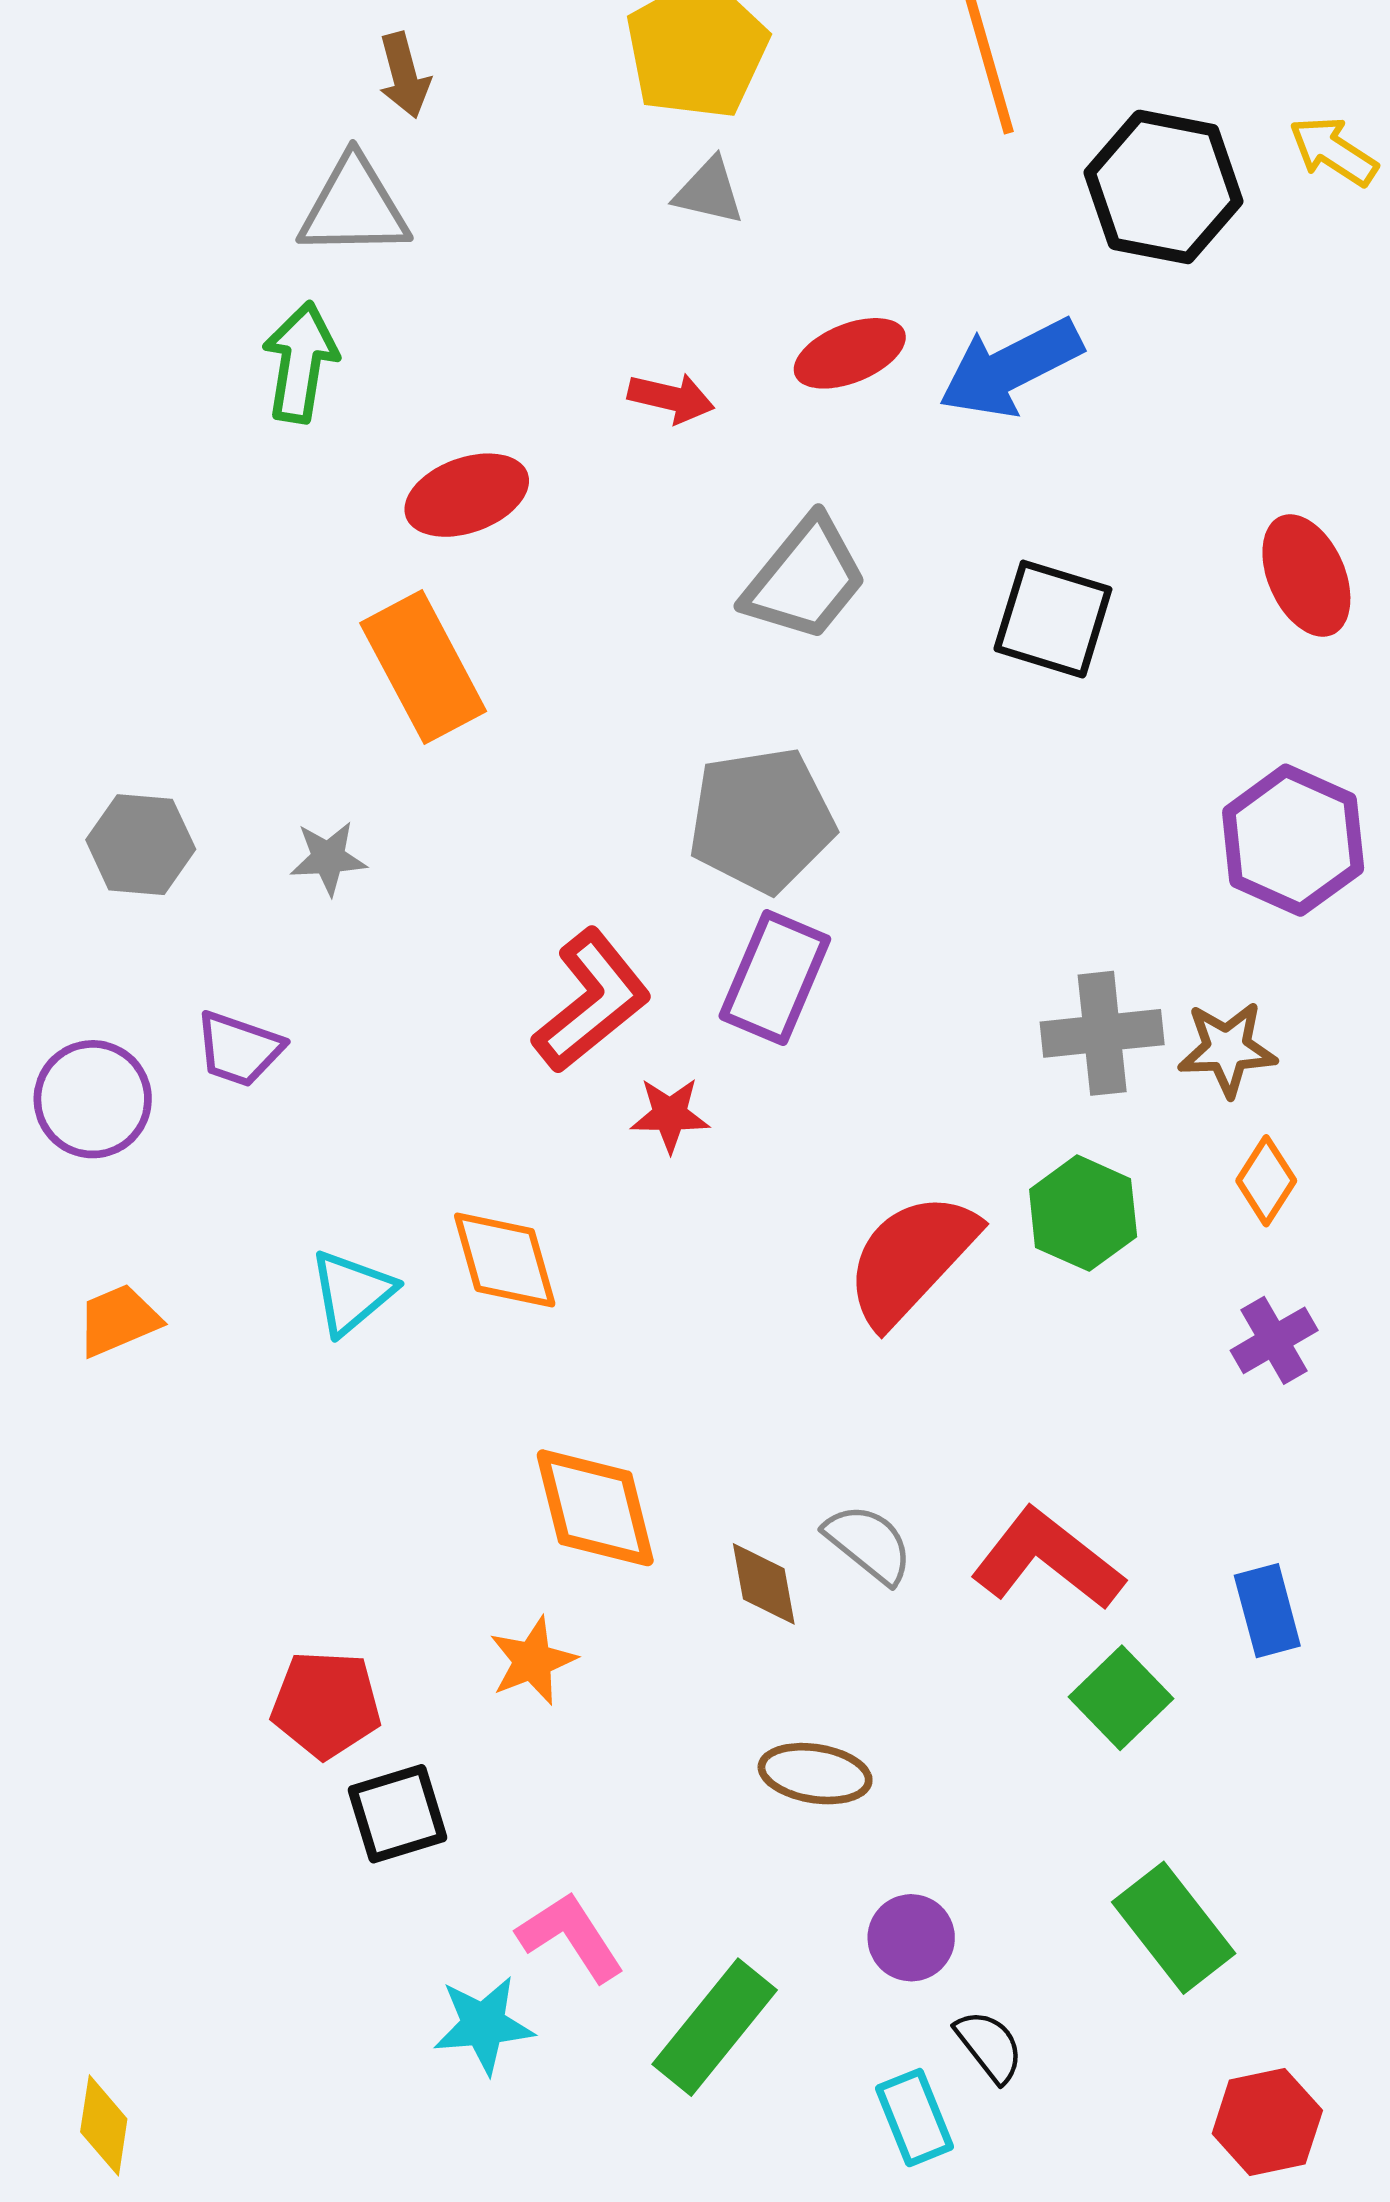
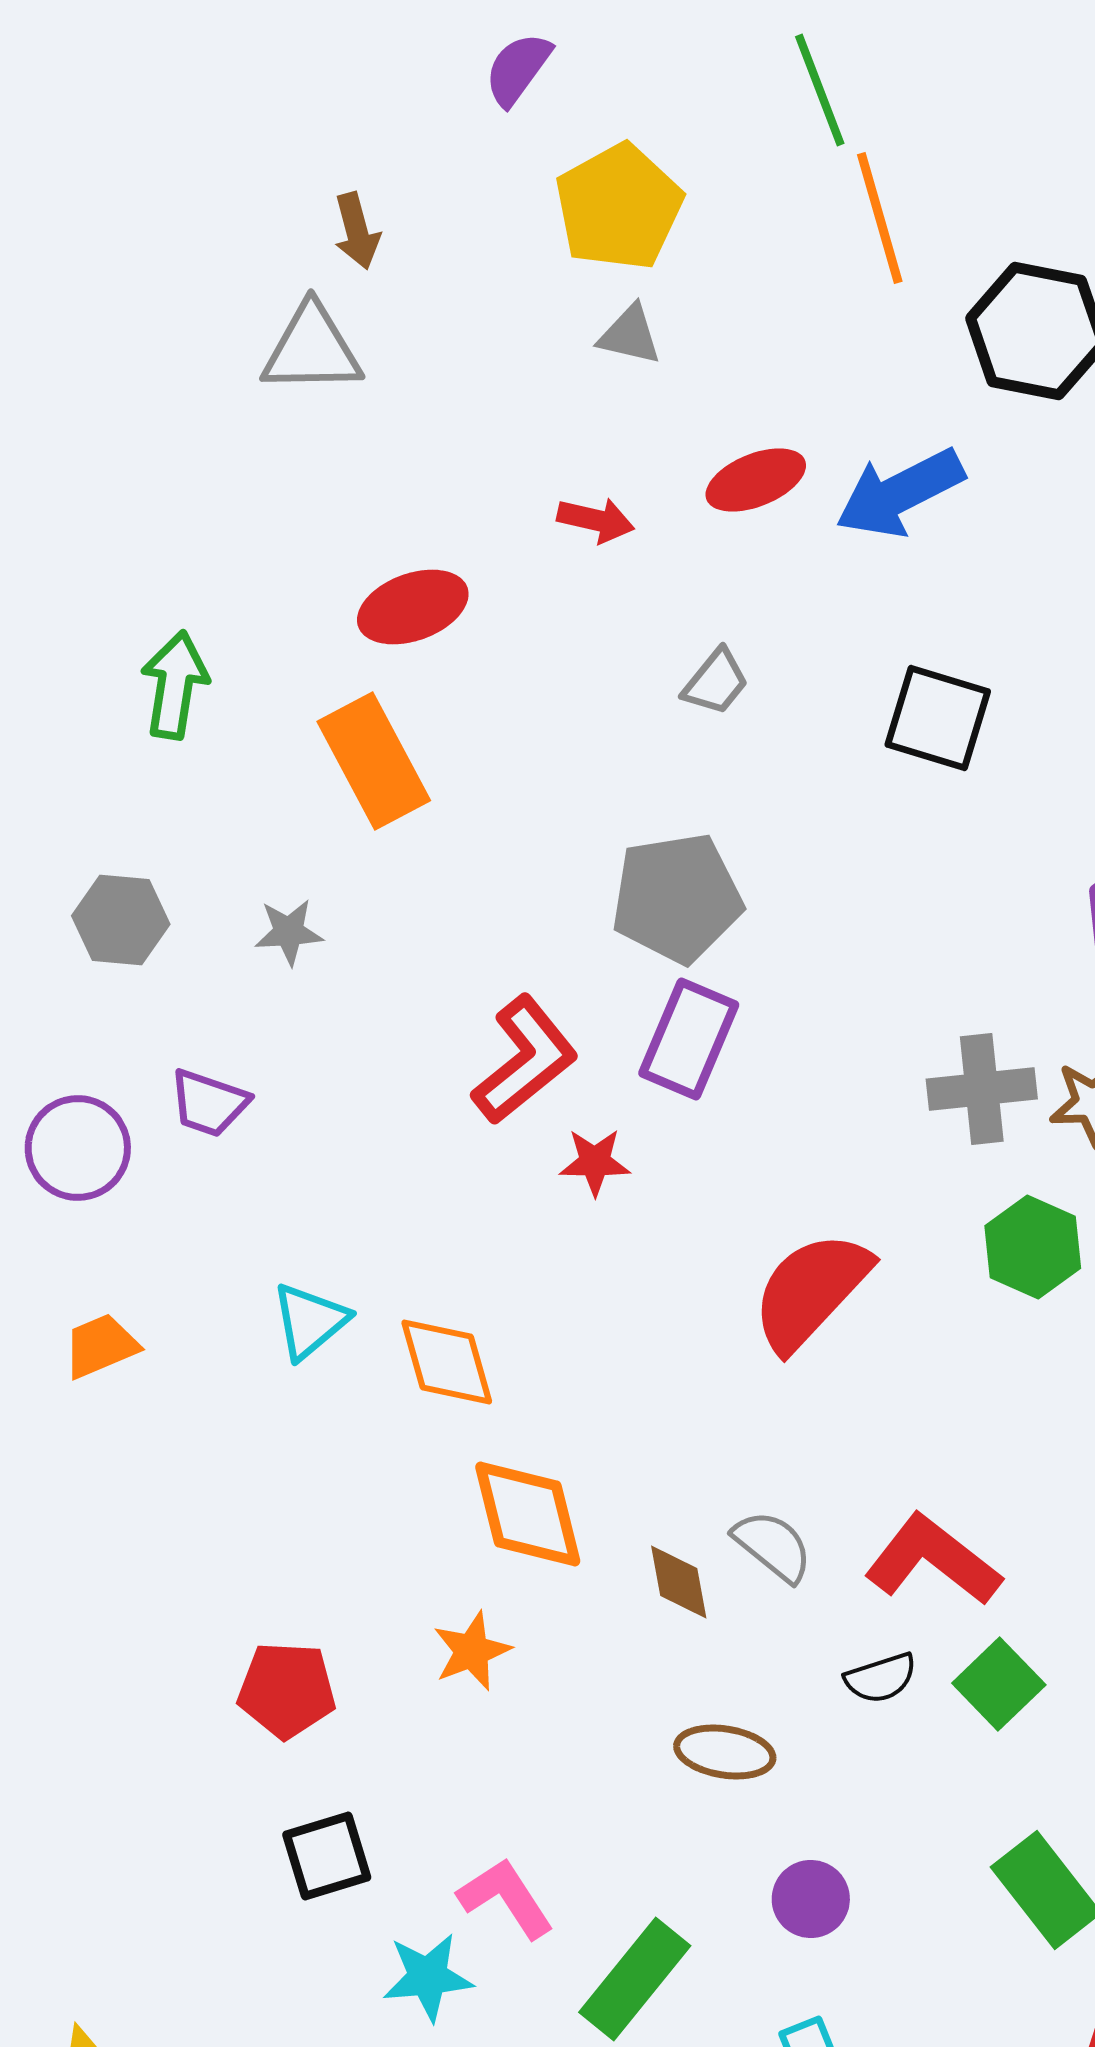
green arrow: (300, 362) -> (175, 685), moved
gray trapezoid: (805, 579) -> (716, 682), size x0.6
green hexagon: (1083, 1213) -> (1033, 1247), moved
orange diamond: (505, 1260) -> (447, 1362), moved
black square: (398, 1814) -> (327, 1856), moved
black semicircle: (989, 2046) -> (881, 1678), moved, turned 110

